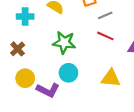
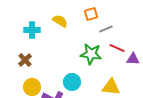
red line: (105, 36) -> (117, 48), moved
green star: (64, 42) -> (91, 54), moved

